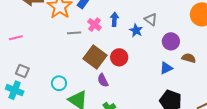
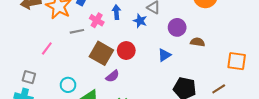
pink line: (16, 38) -> (47, 49), moved, turned -32
blue triangle: (166, 68) -> (164, 55), moved
purple semicircle: (103, 80) -> (113, 76), turned -96

